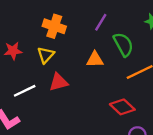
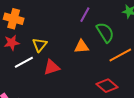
orange cross: (54, 26) -> (14, 19), moved
white line: (25, 91) -> (24, 62), moved

